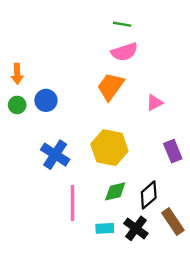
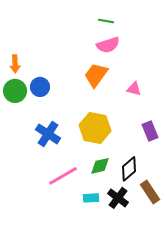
pink triangle: (154, 103) -> (134, 89), turned 42
green circle: (17, 105) -> (15, 91), size x1.5
pink line: (73, 203) -> (63, 176), turned 60

